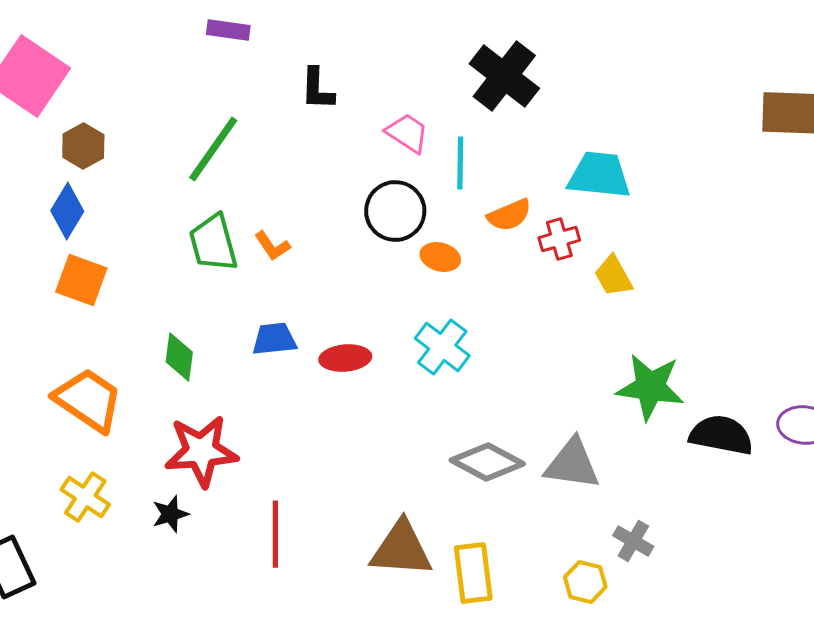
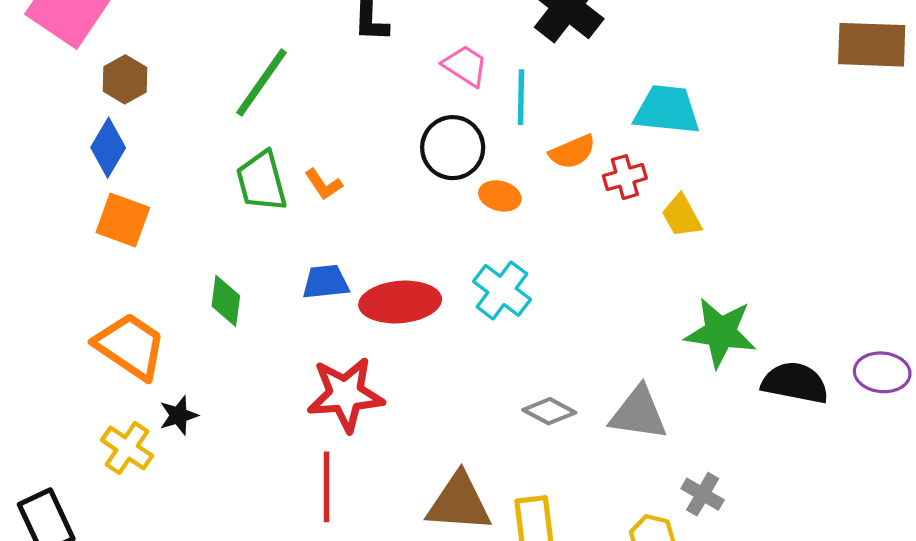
red ellipse: (345, 358) -> (400, 302), size x1.5
red star: (201, 451) -> (346, 394), moved
gray diamond: (487, 462) -> (549, 411), size x0.7
black star: (170, 514) -> (179, 415), moved

